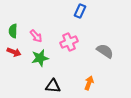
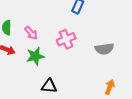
gray semicircle: (105, 51) -> (104, 49), turned 138
orange arrow: (89, 83) -> (110, 87), moved

